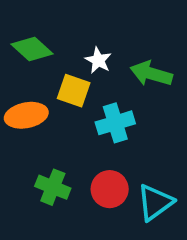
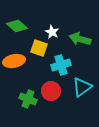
red circle: (110, 189) -> (51, 91), moved
cyan triangle: (155, 202) -> (82, 87), moved

